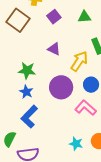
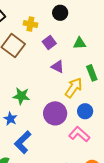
purple triangle: (54, 49) -> (58, 67), moved
blue star: (26, 92) -> (10, 119), moved

